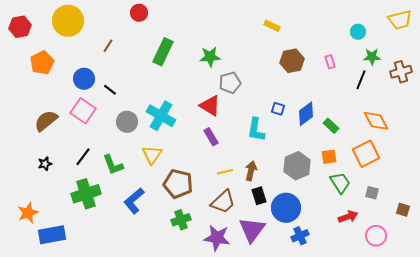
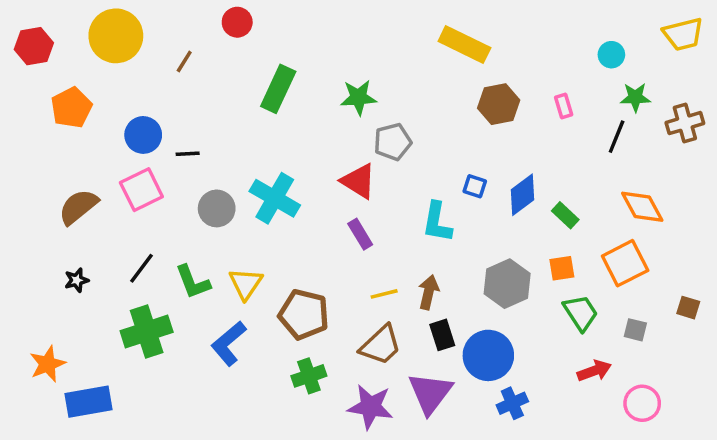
yellow rectangle: (272, 26) -> (464, 44), size x1.8
brown line: (108, 46) -> (184, 62), moved
black line: (110, 90) -> (188, 154), turned -40
pink square: (83, 111) -> (141, 190), turned 30
yellow triangle: (152, 155) -> (246, 284), moved
brown square: (403, 210) -> (688, 308), moved

